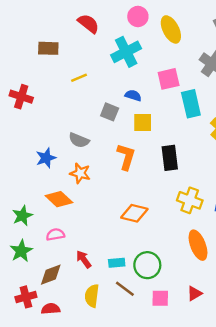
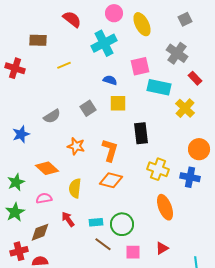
red cross: (21, 97) -> (15, 68), moved
cyan rectangle: (191, 104) -> (159, 87), turned -65
gray square: (110, 112) -> (88, 108), moved, turned 35
gray semicircle: (79, 140) -> (52, 116), moved, turned -54
orange L-shape: (126, 157) -> (110, 150), moved
blue star: (46, 158) -> (21, 134), moved
orange star: (80, 173) -> (76, 146), moved
yellow semicircle: (92, 296) -> (75, 188), moved

